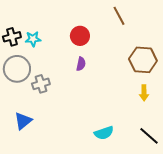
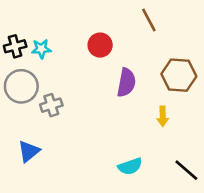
purple semicircle: (81, 64) -> (126, 83), moved, size x1.6
yellow arrow: (144, 93) -> (163, 116), moved

